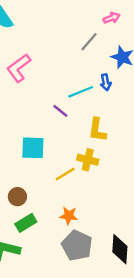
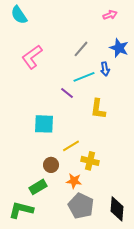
gray line: (89, 42) -> (81, 49), moved
yellow cross: (88, 160) -> (90, 161), moved
brown circle: (17, 197) -> (51, 165), moved

